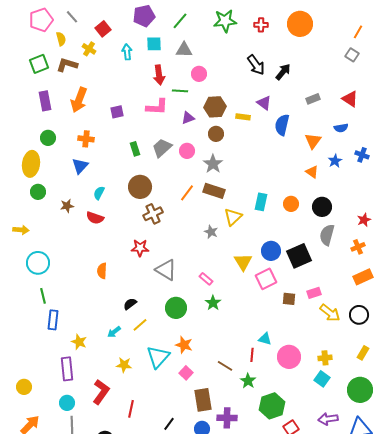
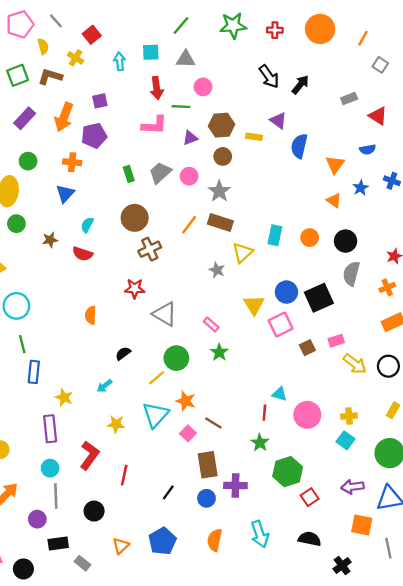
purple pentagon: (144, 16) -> (94, 136), moved
orange line: (358, 32) -> (363, 38), moved
gray rectangle: (313, 99) -> (349, 98), moved
purple rectangle: (45, 101) -> (25, 118), turned 54
purple square: (117, 112) -> (100, 101), moved
brown square: (289, 299) -> (307, 348), turned -32
yellow line: (140, 325) -> (157, 378), moved
brown line: (225, 366) -> (213, 423), moved

